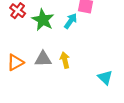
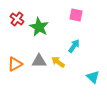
cyan arrow: (71, 21) -> (74, 46), moved
yellow arrow: (65, 60) -> (58, 62), turned -40

